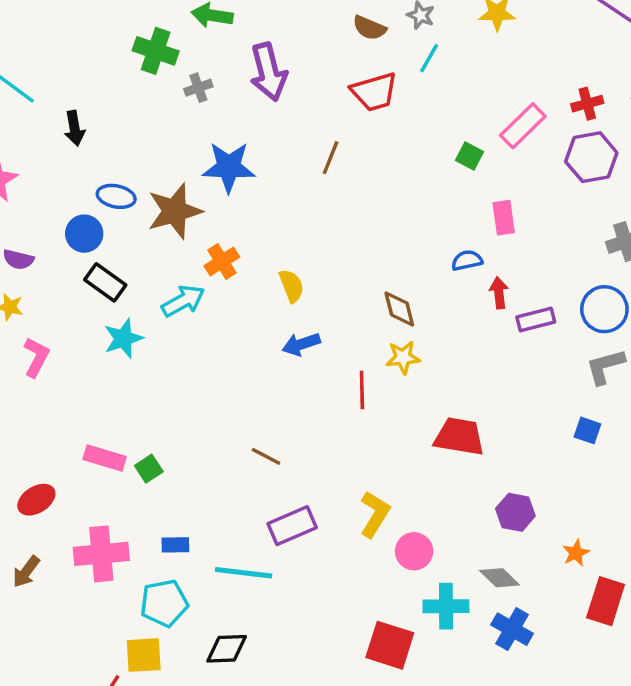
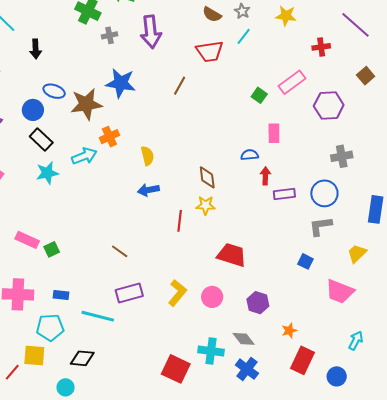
red cross: (587, 104) -> (321, 47), moved
pink circle: (414, 551) -> (212, 297), moved

